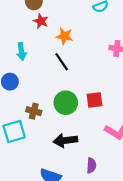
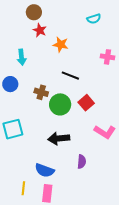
black line: (62, 62) -> (70, 76), moved, turned -36
red square: (95, 100) -> (86, 103), turned -35
brown cross: (34, 111) -> (41, 92), moved

